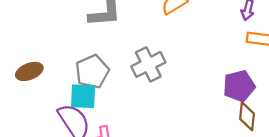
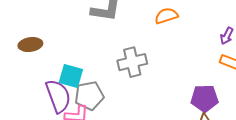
gray pentagon: (92, 72) -> (89, 96), moved

